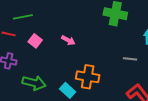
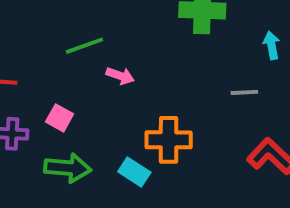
green line: (23, 17) -> (84, 46), moved
pink square: (35, 41) -> (60, 118), moved

